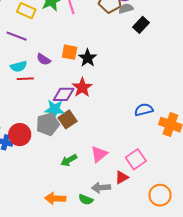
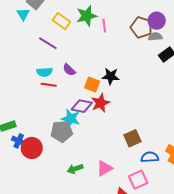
orange square: (70, 52) -> (92, 84), moved
black star: (88, 58) -> (111, 76), turned 30
blue semicircle: (144, 110) -> (150, 157), moved
brown square: (67, 119) -> (132, 138), moved
red circle: (20, 135) -> (32, 148), moved

